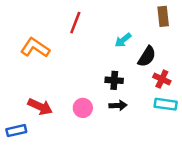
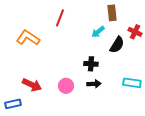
brown rectangle: (163, 16) -> (112, 13), moved
red cross: (162, 79) -> (135, 32), moved

